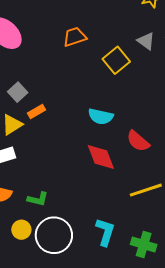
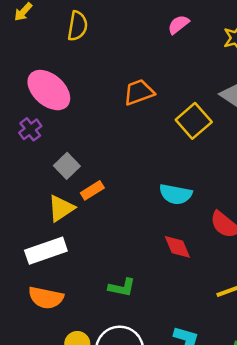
red diamond: (101, 157) -> (177, 247), size x0.7
green L-shape: (38, 199) -> (122, 287), moved

